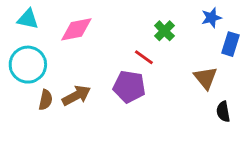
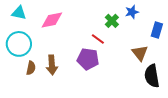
blue star: (211, 18) -> (132, 12), moved
brown arrow: (76, 95) -> (52, 65), turned 114
black semicircle: (223, 112) -> (152, 76), size x1.6

